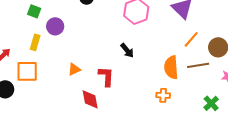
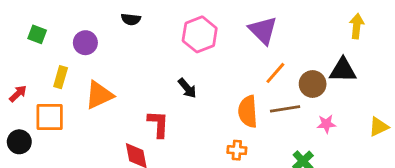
green square: (34, 11) -> (37, 34), moved
purple circle: (55, 26) -> (85, 43), moved
orange triangle: (74, 69) -> (99, 95), moved, size x1.6

